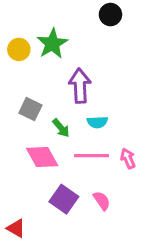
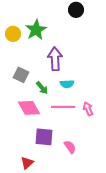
purple square: (64, 199) -> (44, 137), turned -30
pink semicircle: (102, 201) -> (70, 147), moved
red triangle: (16, 228) -> (27, 163), moved, turned 48

